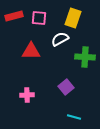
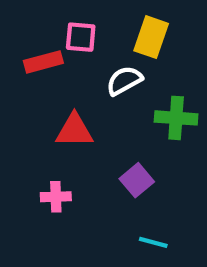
red rectangle: (14, 16) -> (43, 62), moved
red triangle: (31, 51) -> (74, 130), moved

